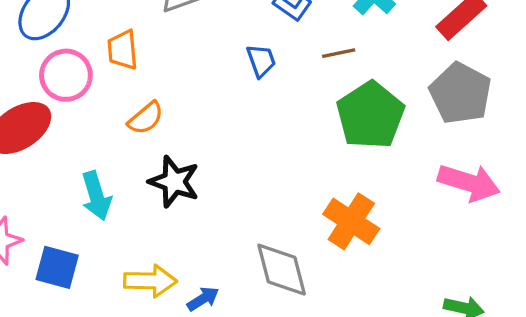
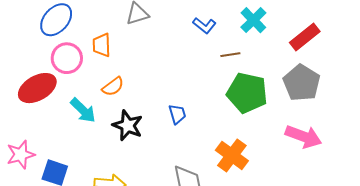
blue trapezoid: (261, 61) -> (177, 114), moved
green pentagon: (370, 115) -> (247, 93), turned -30
cyan arrow: (96, 196) -> (83, 110), moved, turned -32

